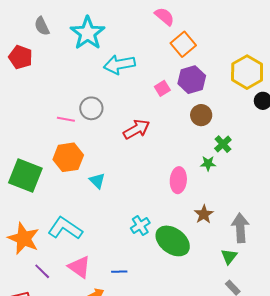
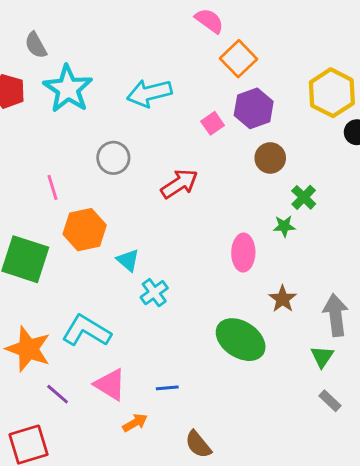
cyan star: (88, 33) -> (68, 89), moved
pink line: (66, 119) -> (53, 187), moved, turned 66
cyan cross: (140, 226) -> (154, 293), moved

